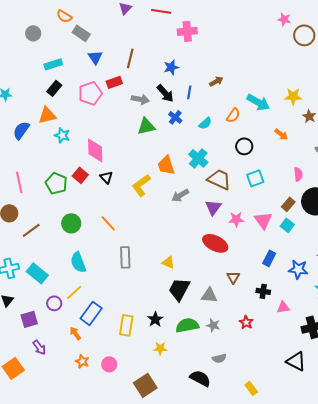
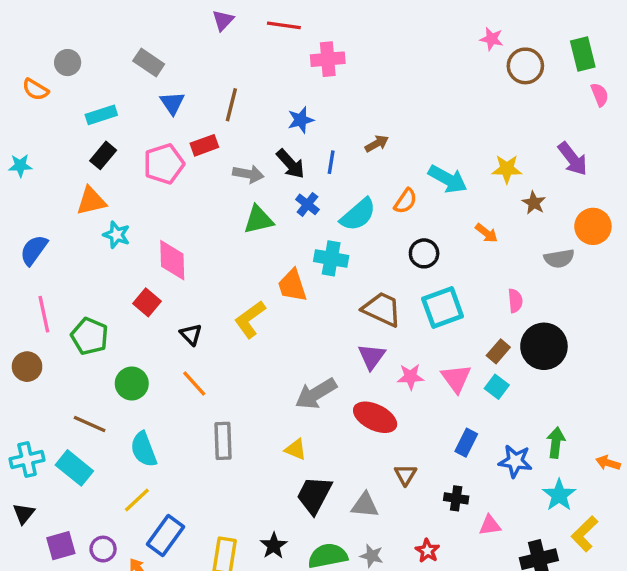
orange semicircle: (64, 16) -> (35, 90), moved
cyan semicircle: (205, 123) -> (358, 215), size x1.6
blue semicircle: (21, 130) -> (34, 250), moved
cyan cross: (198, 158) -> (331, 258), moved, turned -30
black triangle: (106, 177) -> (191, 334), moved
cyan square: (255, 178) -> (443, 307), size x1.4
green pentagon: (56, 183) -> (90, 336), moved
gray arrow: (180, 195) -> (316, 394), moved, size x1.4
brown line: (31, 230) -> (90, 424), moved, turned 60
purple circle: (54, 303) -> (103, 549), moved

